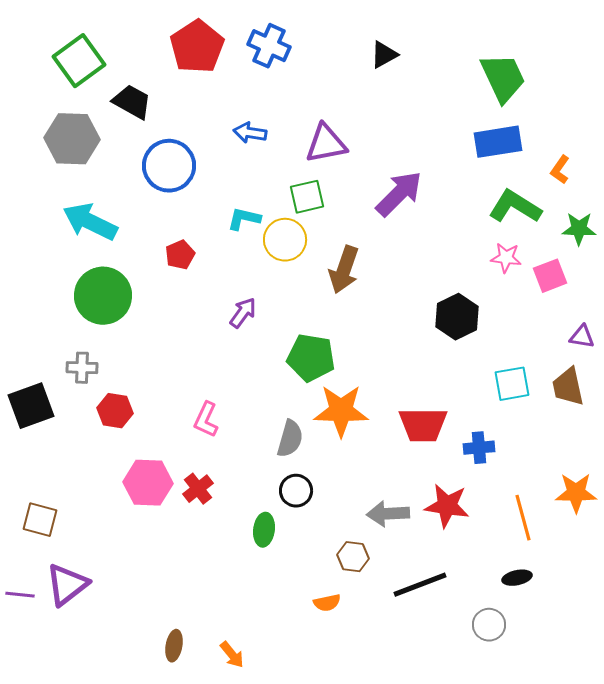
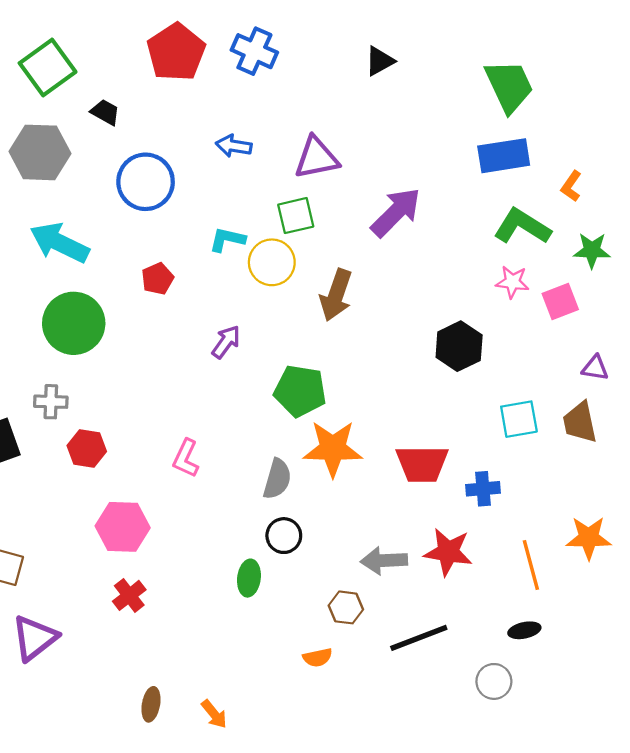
black trapezoid: (132, 102) -> (105, 112), size x0.7
red cross: (198, 489) -> (129, 595), moved

